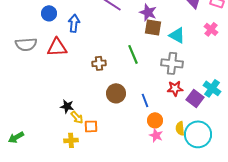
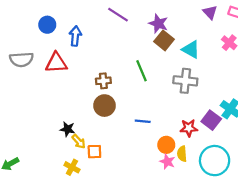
brown square: (153, 27) -> (164, 40), turned 30
red star: (175, 88) -> (189, 128), moved
brown circle: (116, 93) -> (105, 106), moved
blue line: (145, 100) -> (143, 121), moved, turned -64
yellow semicircle: (180, 128) -> (182, 154), moved
yellow cross: (71, 140) -> (72, 167), turned 32

